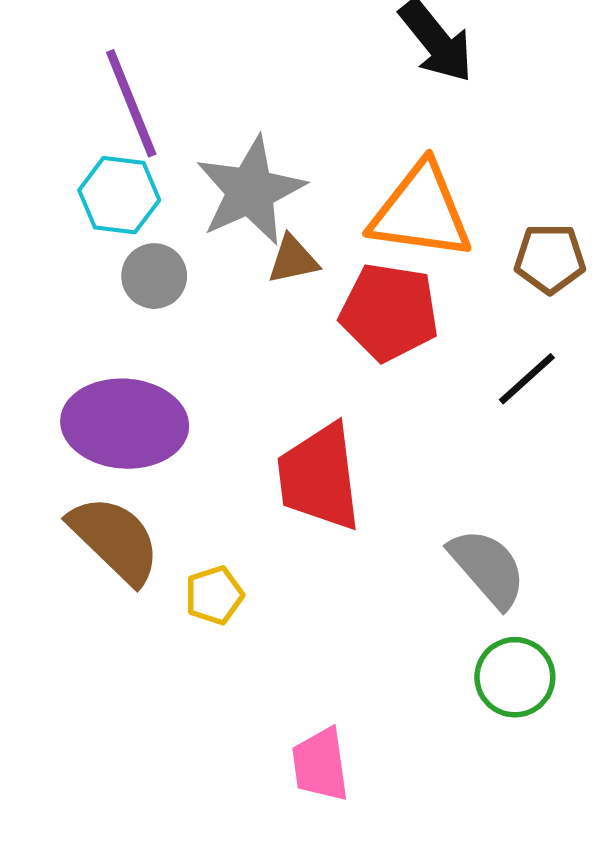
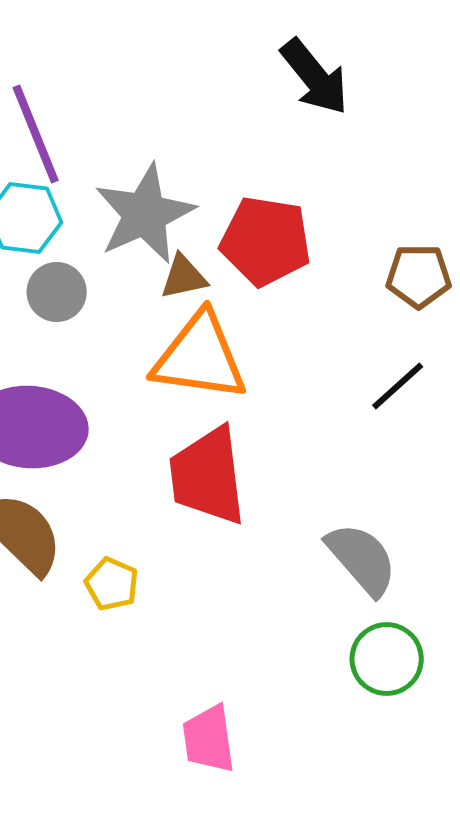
orange triangle: (421, 212) -> (200, 357), moved
red pentagon: (389, 312) -> (266, 241), moved
yellow pentagon: (214, 595) -> (112, 584), turned -30

